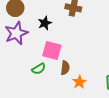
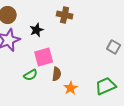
pink square: (52, 51) -> (44, 57), turned -30

